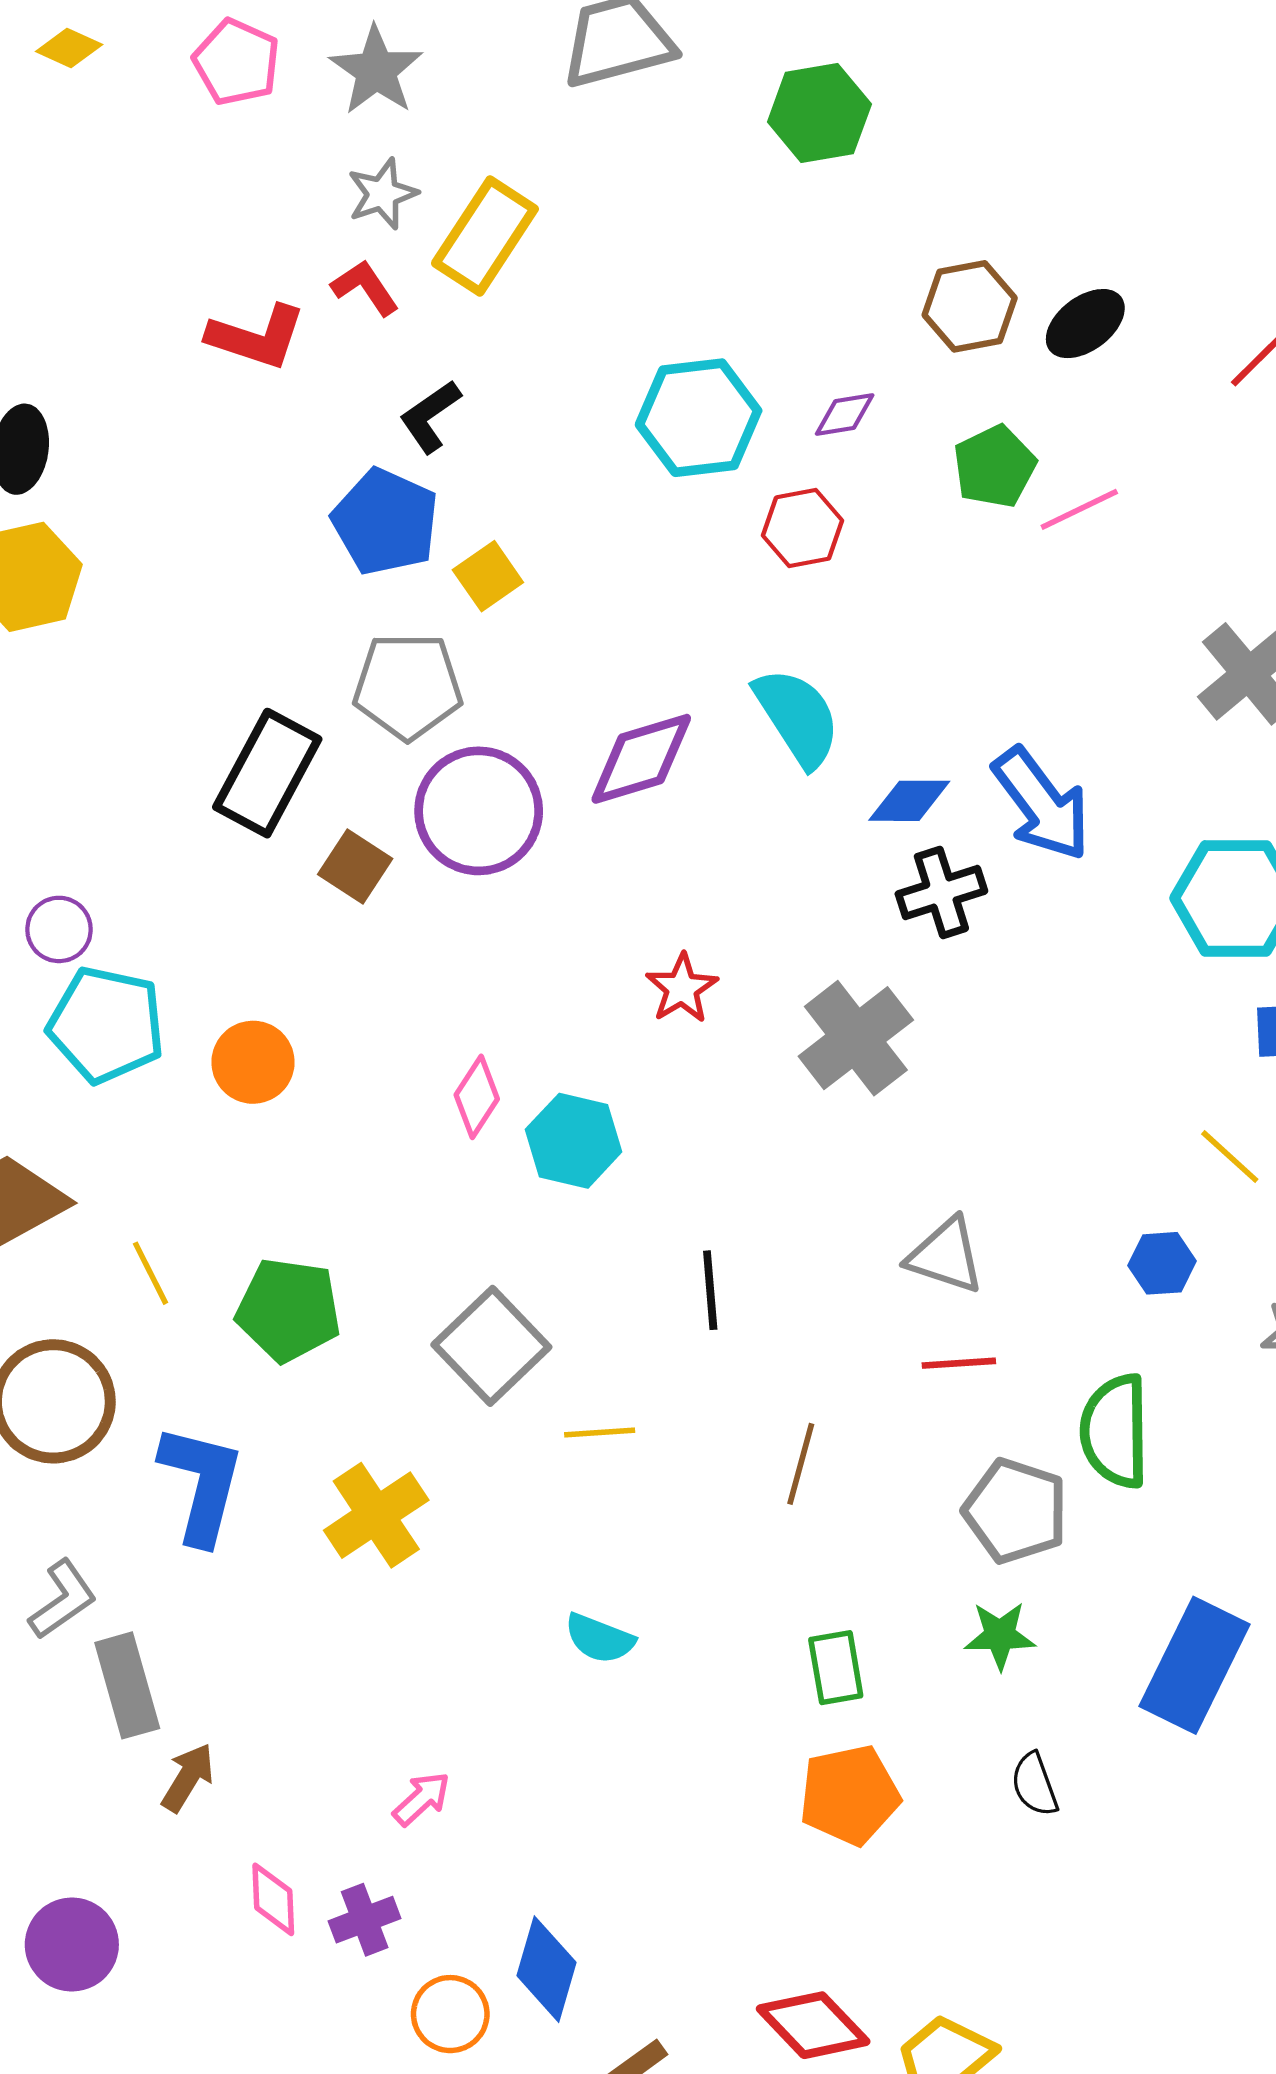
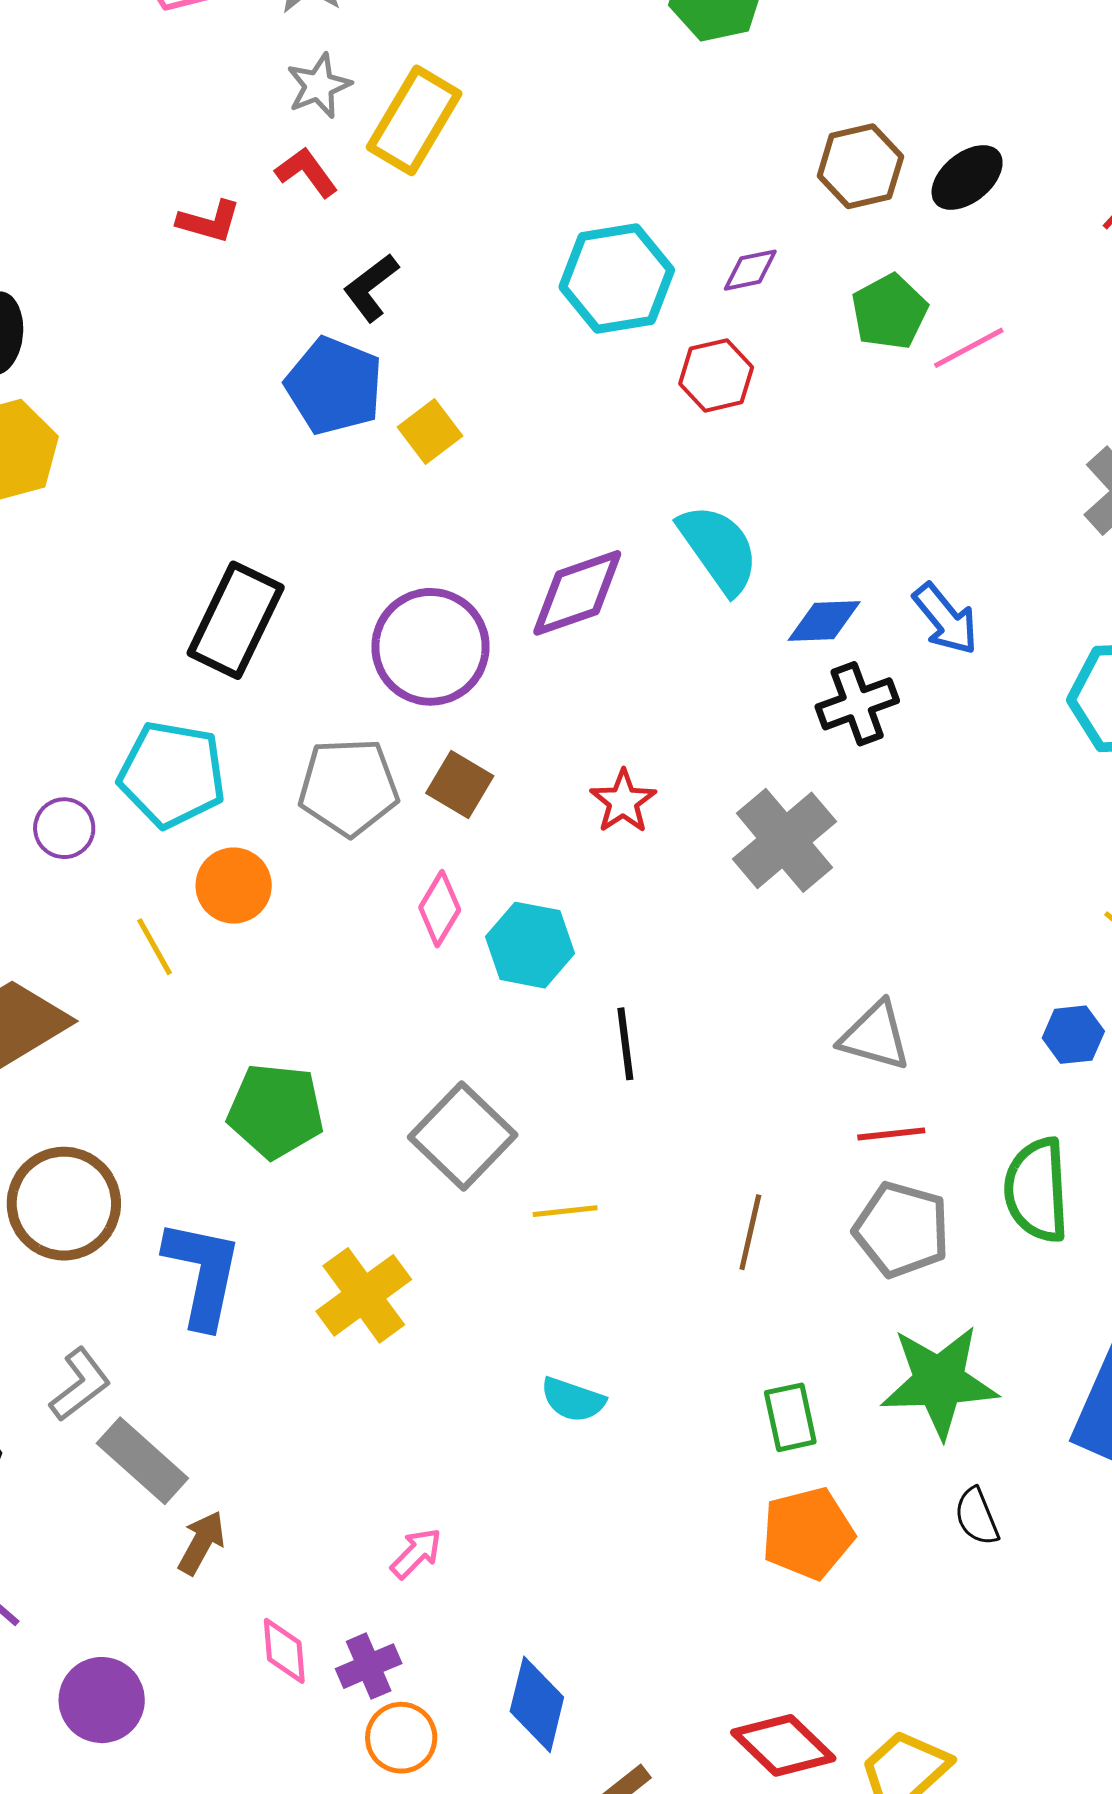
red L-shape: (257, 337) -> (209, 222), size x0.7
gray pentagon: (408, 686) -> (349, 787), moved
blue arrow: (1042, 804) -> (945, 619), size x0.7
brown square: (355, 867) -> (460, 784), moved
purple circle: (59, 929) -> (64, 828), moved
cyan pentagon: (106, 1025) -> (172, 774), moved
yellow line: (150, 1273) -> (155, 947), moved
black line: (710, 1290) -> (625, 1044), moved
gray pentagon: (1016, 1511) -> (902, 1230), moved
green star: (1000, 1635) -> (939, 1382), size x1.8
gray rectangle: (127, 1685) -> (142, 1461), turned -30
orange circle: (450, 2014) -> (401, 1738), moved

